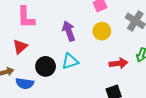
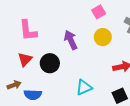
cyan triangle: (70, 61) -> (84, 87), moved
black circle: (46, 66) -> (50, 63), moved

